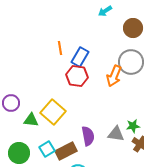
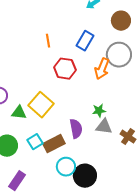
blue rectangle: (80, 57) -> (85, 41), moved
green star: (133, 126) -> (99, 111), moved

